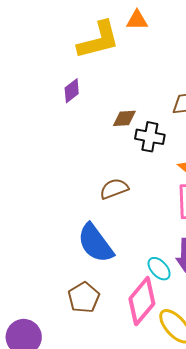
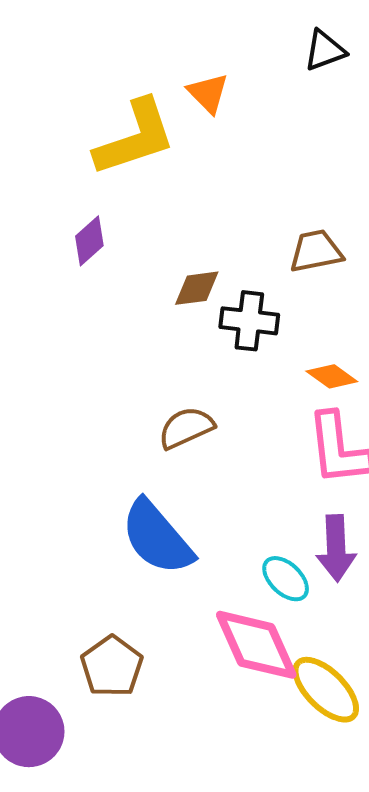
orange triangle: (137, 20) -> (208, 93), turned 50
brown pentagon: (84, 297) -> (112, 666), moved
pink diamond: (142, 301) -> (256, 645), turned -60

